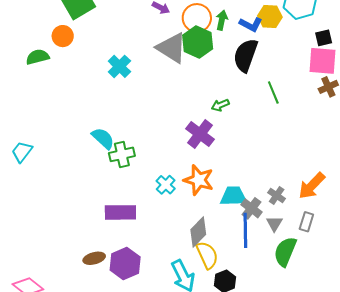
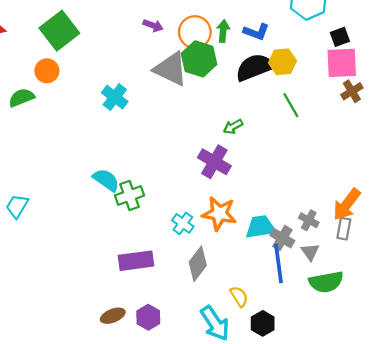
yellow hexagon: (270, 16) -> (282, 62), moved
black semicircle: (246, 55) -> (255, 67), turned 56
gray rectangle: (306, 222) -> (344, 229), moved
gray diamond: (198, 232) -> (198, 264), moved
green semicircle: (285, 252) -> (326, 282), turned -116
yellow semicircle: (207, 255) -> (239, 297), size x0.7
purple hexagon: (125, 263) -> (148, 317), size x0.7

